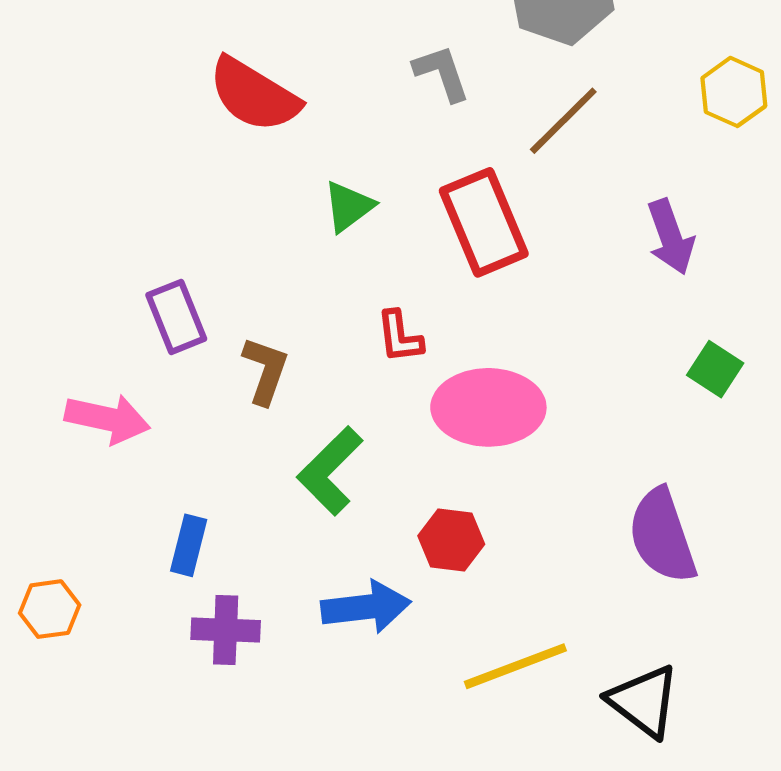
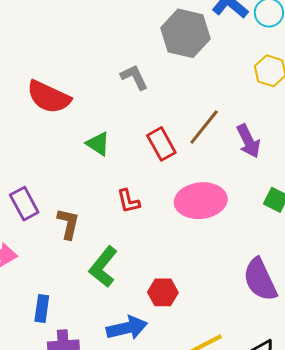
brown line: (563, 121) -> (204, 127), moved
green triangle: (349, 207) -> (98, 144), turned -44
red rectangle: (484, 222) -> (161, 144), size x0.7
pink ellipse: (488, 407) -> (201, 201), moved

